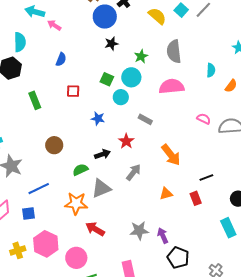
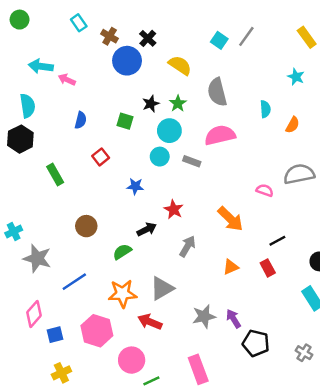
yellow semicircle: (157, 16) -> (180, 65), moved
black star: (111, 44) -> (151, 104), moved
green square: (107, 79) -> (125, 121), moved
red square: (73, 91) -> (101, 157), turned -32
gray rectangle: (145, 119) -> (192, 161), moved
pink semicircle: (204, 119) -> (265, 190), moved
gray triangle: (101, 188) -> (162, 288), moved
blue square: (28, 213) -> (55, 335), moved
pink hexagon: (46, 244) -> (97, 331), moved
yellow cross: (18, 250) -> (61, 373), moved

